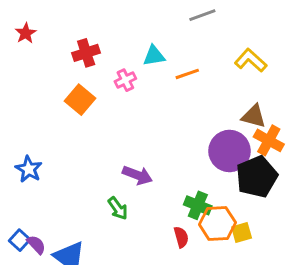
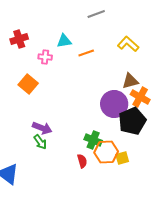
pink cross: (125, 80) -> (45, 57), turned 32
orange square: (80, 100) -> (28, 84), moved
brown triangle: (254, 116) -> (130, 81), turned -30
purple arrow: (137, 175) -> (42, 128), moved

